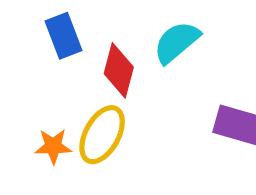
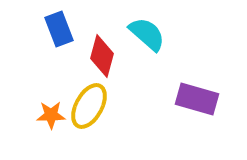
cyan semicircle: (177, 42) -> (147, 34), turned 81

